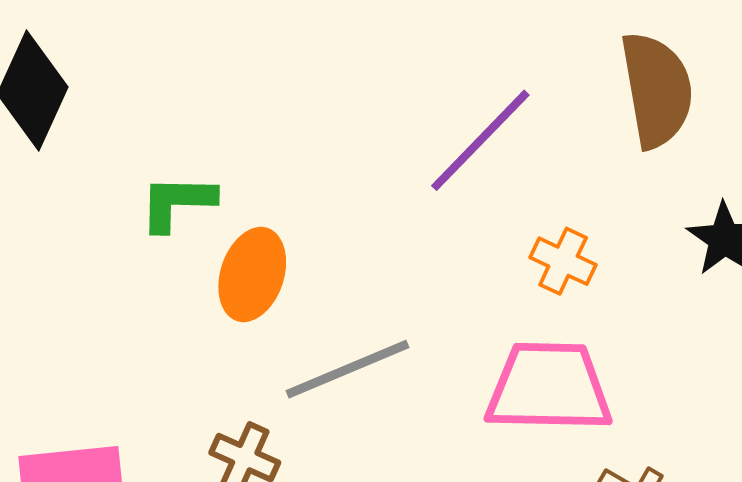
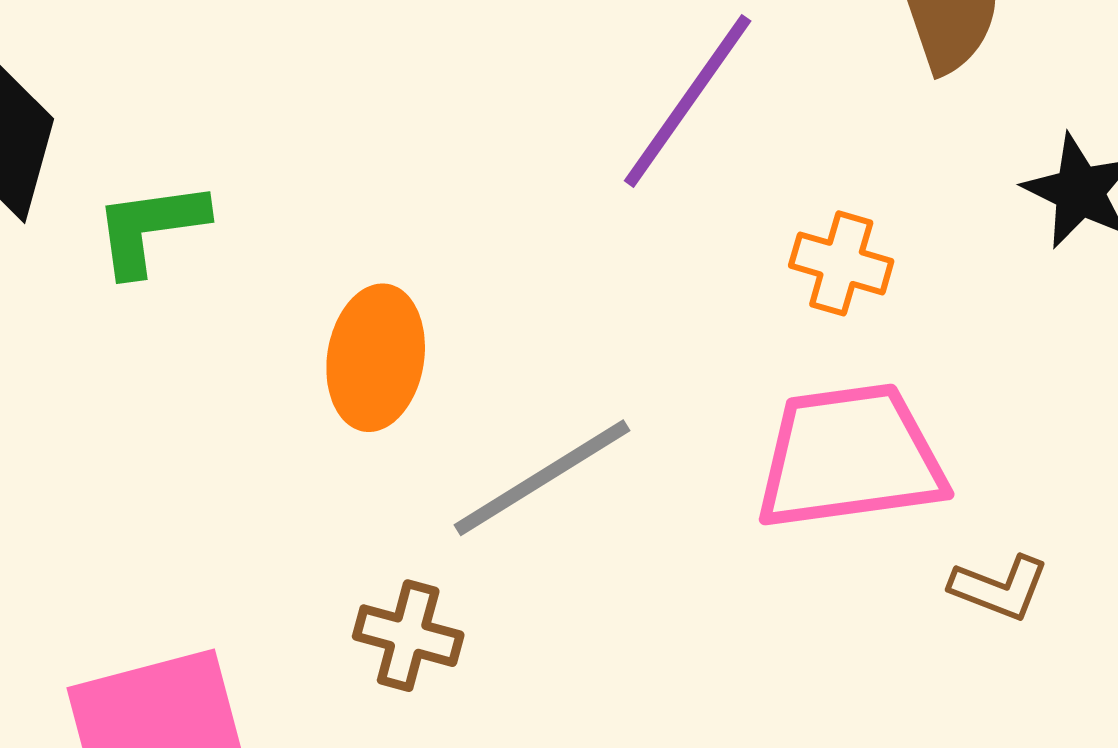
green L-shape: (177, 203) -> (150, 228), moved

